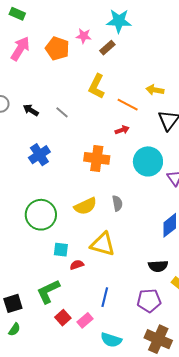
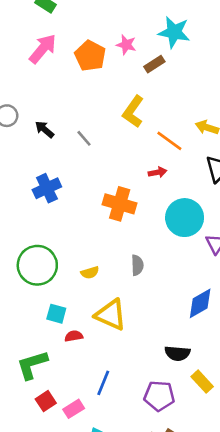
yellow semicircle: (85, 206) -> (90, 273), moved, size x0.6

